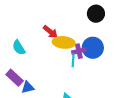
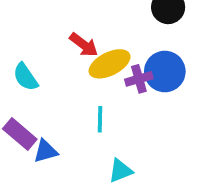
yellow ellipse: (64, 42) -> (110, 64), turned -30
cyan line: (73, 60) -> (100, 119), moved

